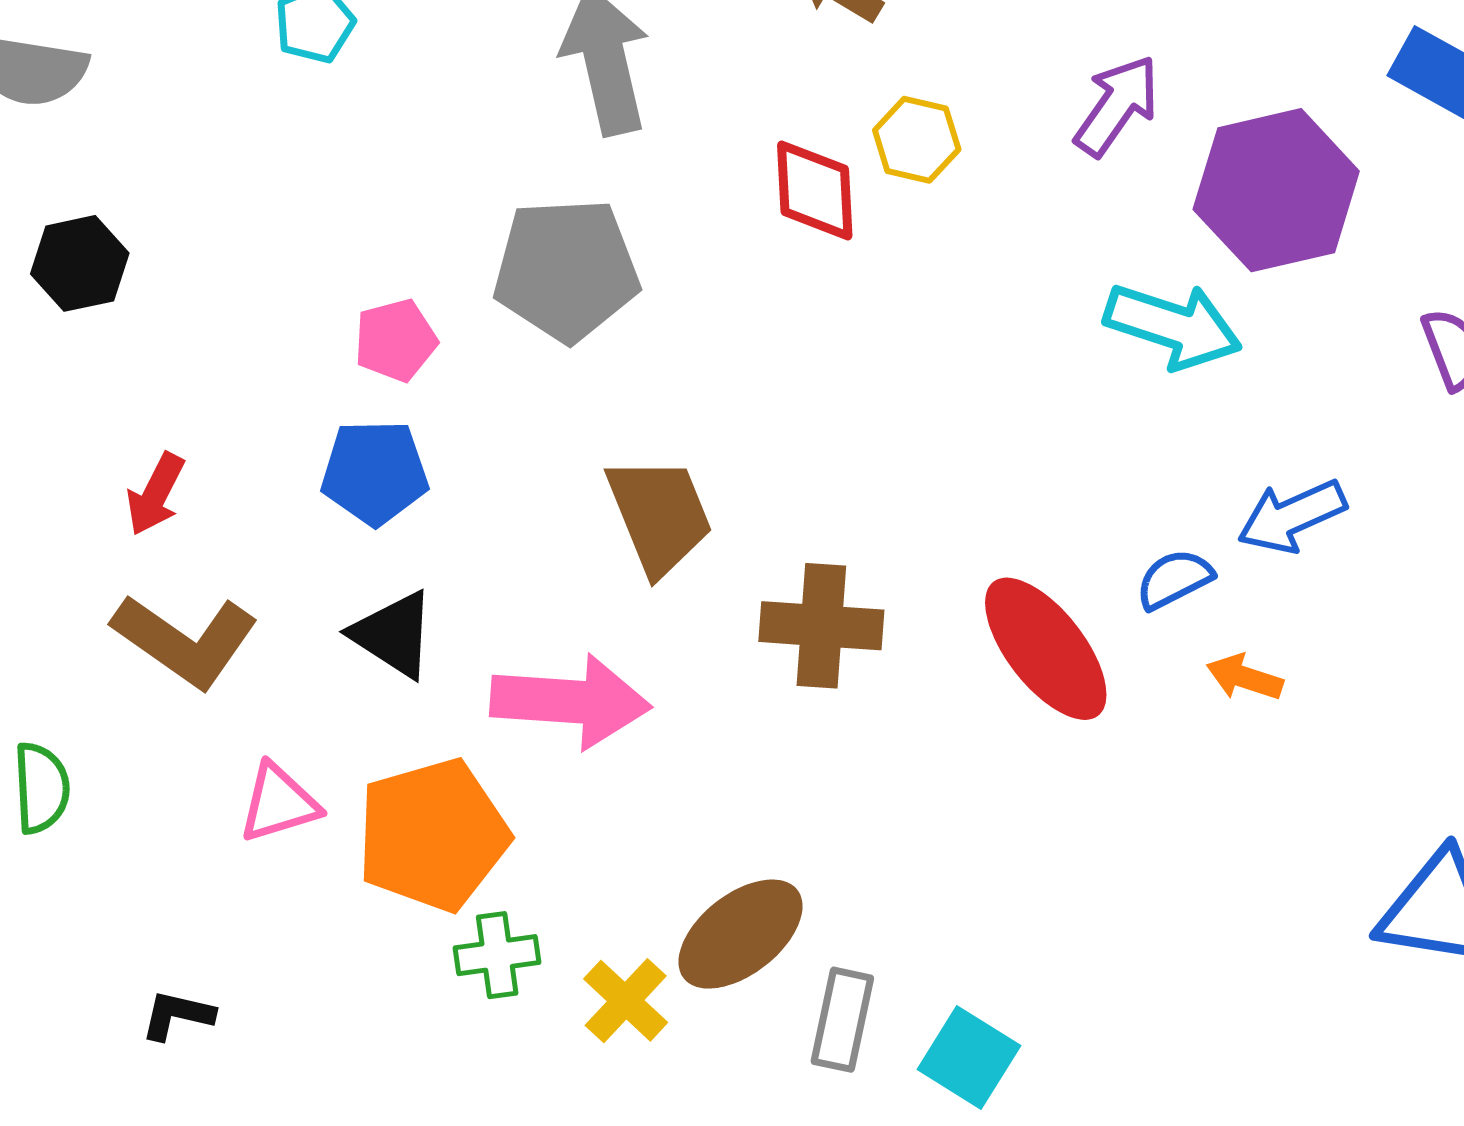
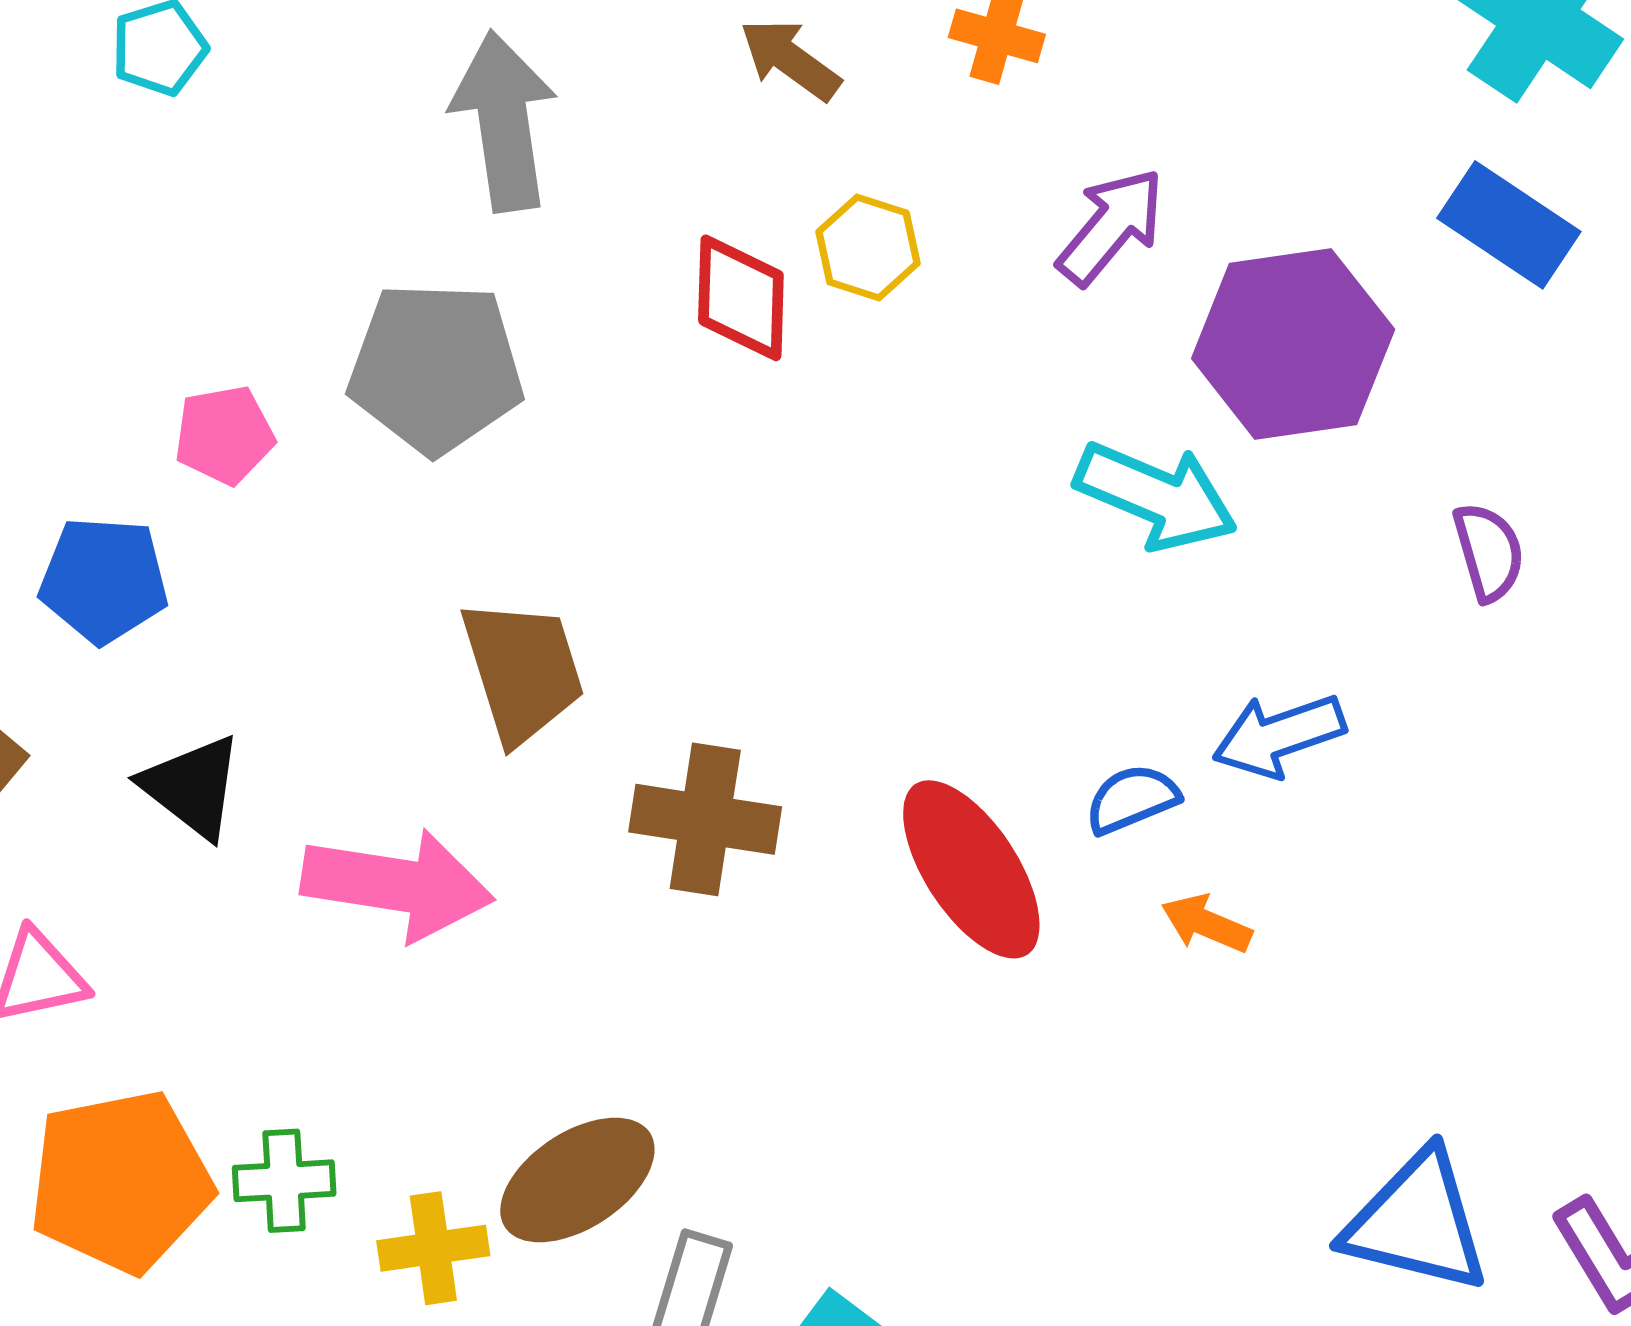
blue pentagon: (375, 472) -> (104, 580), moved
orange pentagon: (433, 835) -> (121, 1181), moved
yellow cross: (626, 1001) -> (433, 1248), turned 34

